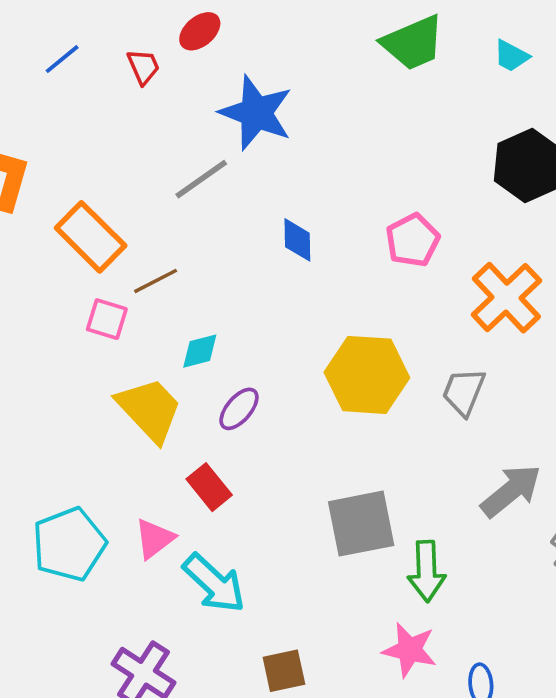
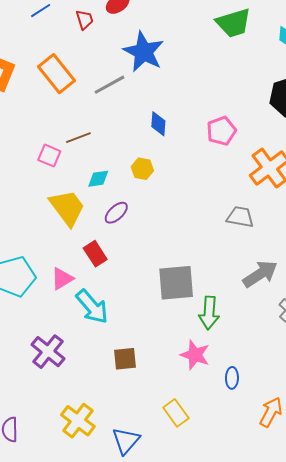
orange rectangle: (91, 237) -> (56, 74), moved
yellow hexagon: (367, 375) -> (142, 169), moved, size x0.5
gray trapezoid: (464, 392) -> (240, 217), turned 72

